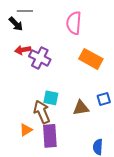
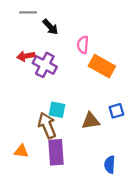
pink semicircle: (74, 23) -> (83, 45), moved, size x0.7
black arrow: (16, 24) -> (50, 27), moved
orange triangle: (26, 130) -> (21, 151), moved, turned 40

